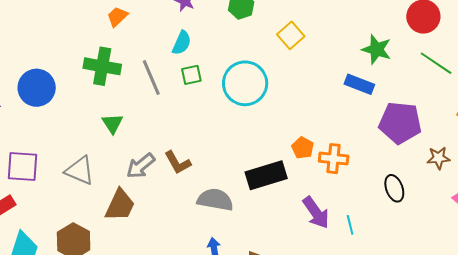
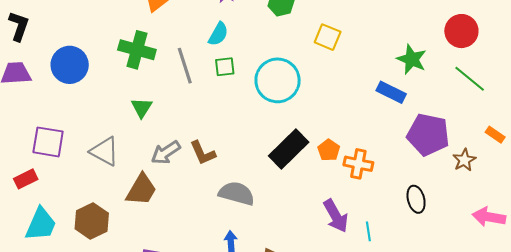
yellow square: (291, 35) -> (328, 37), turned -32
brown star: (438, 158) -> (464, 160), moved, turned -30
black rectangle: (266, 175) -> (289, 149), moved, turned -33

